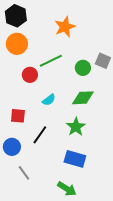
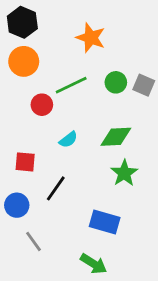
orange star: (65, 27) -> (91, 38), turned -30
green circle: (83, 68) -> (116, 82), moved
green star: (76, 127) -> (124, 173), moved

